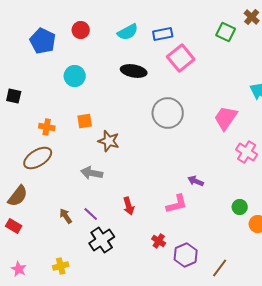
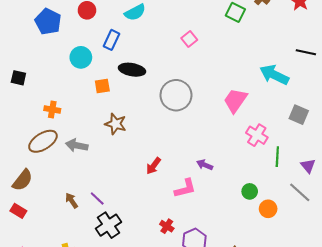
blue rectangle: (163, 34) -> (112, 40), moved, turned -54
pink square: (181, 58) -> (189, 39), size x0.6
black ellipse: (134, 71) -> (132, 70), moved
orange square: (85, 121) -> (102, 86), moved
gray arrow: (92, 173) -> (77, 145), moved
red arrow: (129, 206) -> (153, 166), moved, turned 54

